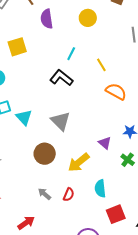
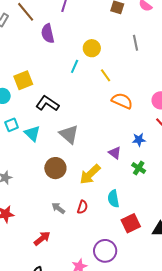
yellow circle: (88, 18) -> (92, 48), moved
yellow square: (17, 47) -> (23, 80), moved
black L-shape: (61, 78) -> (47, 103), moved

